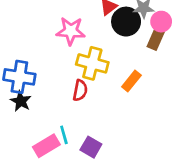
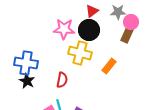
black circle: (126, 22) -> (89, 30), moved
red semicircle: (80, 90) -> (62, 80), moved

